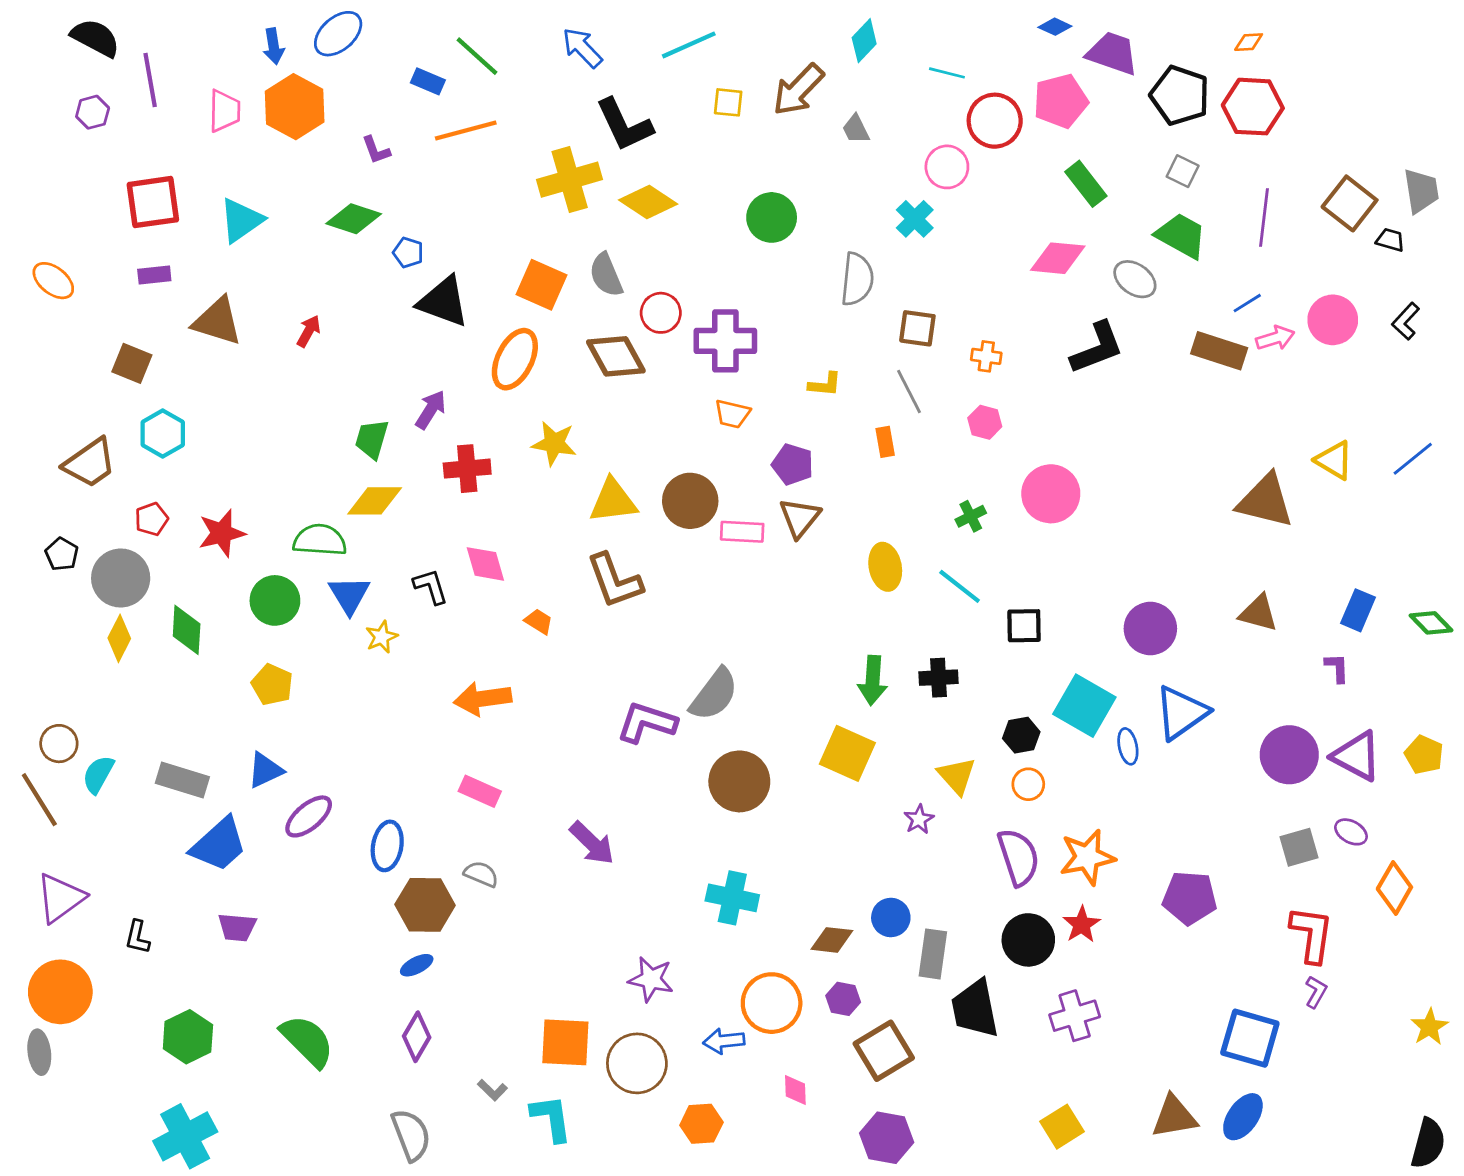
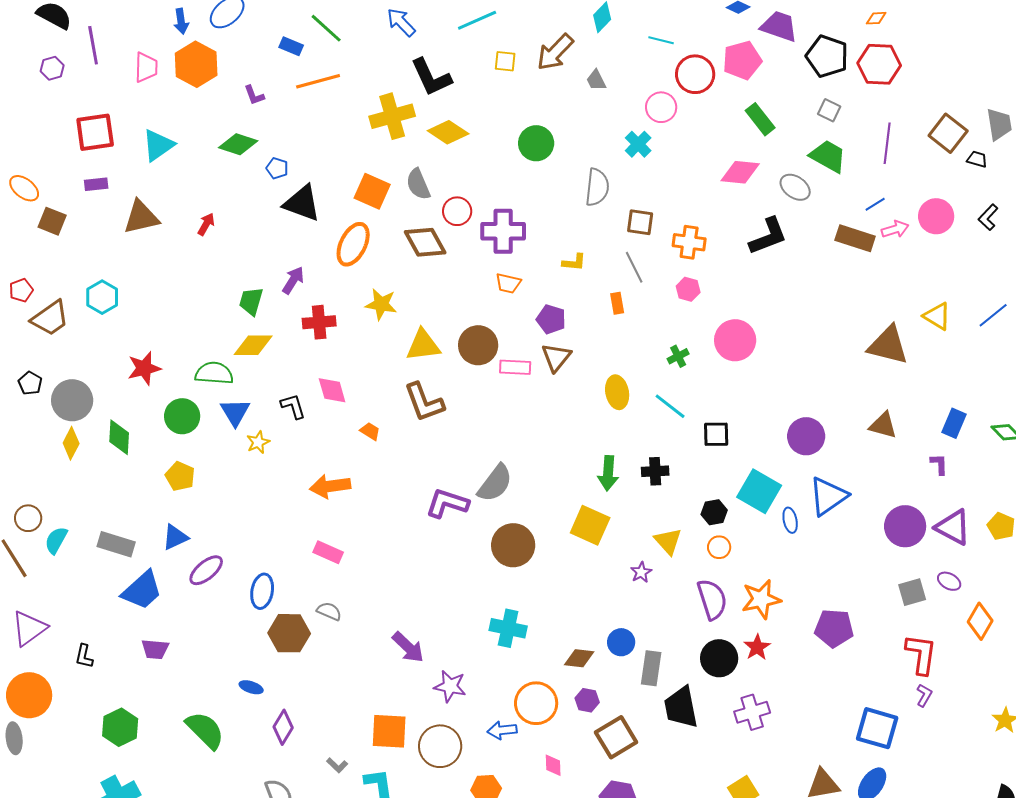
brown triangle: (217, 321) -> (141, 217), turned -30
orange cross: (986, 356) -> (689, 242), size x1.5
brown square: (132, 363) -> (52, 221), moved
red pentagon: (152, 519) -> (21, 290), moved
purple arrow: (592, 843) -> (408, 647), moved
blue ellipse: (417, 965) -> (251, 687), moved, turned 45

